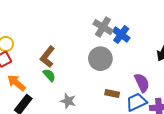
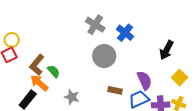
gray cross: (103, 27) -> (95, 25), moved
brown L-shape: (47, 57) -> (37, 65), moved
orange arrow: (16, 83) -> (39, 83), moved

